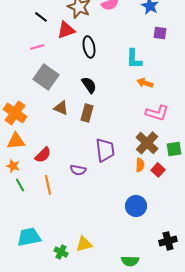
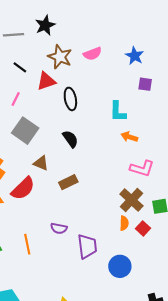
pink line: (37, 47) -> (16, 99), turned -48
brown rectangle: (87, 113) -> (68, 182), moved, turned 48
purple trapezoid: (105, 150) -> (87, 246), moved
red semicircle: (43, 155) -> (23, 188), moved, size x1.4

